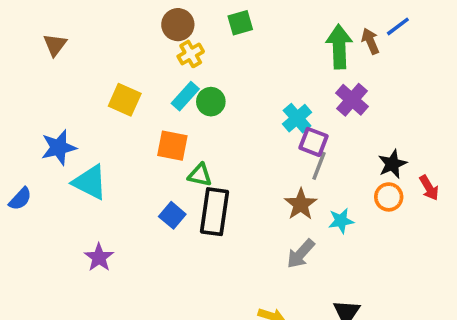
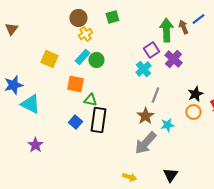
purple square: (314, 142) -> (151, 50), moved, turned 35
gray arrow: (301, 254) -> (145, 143), size x1.4

